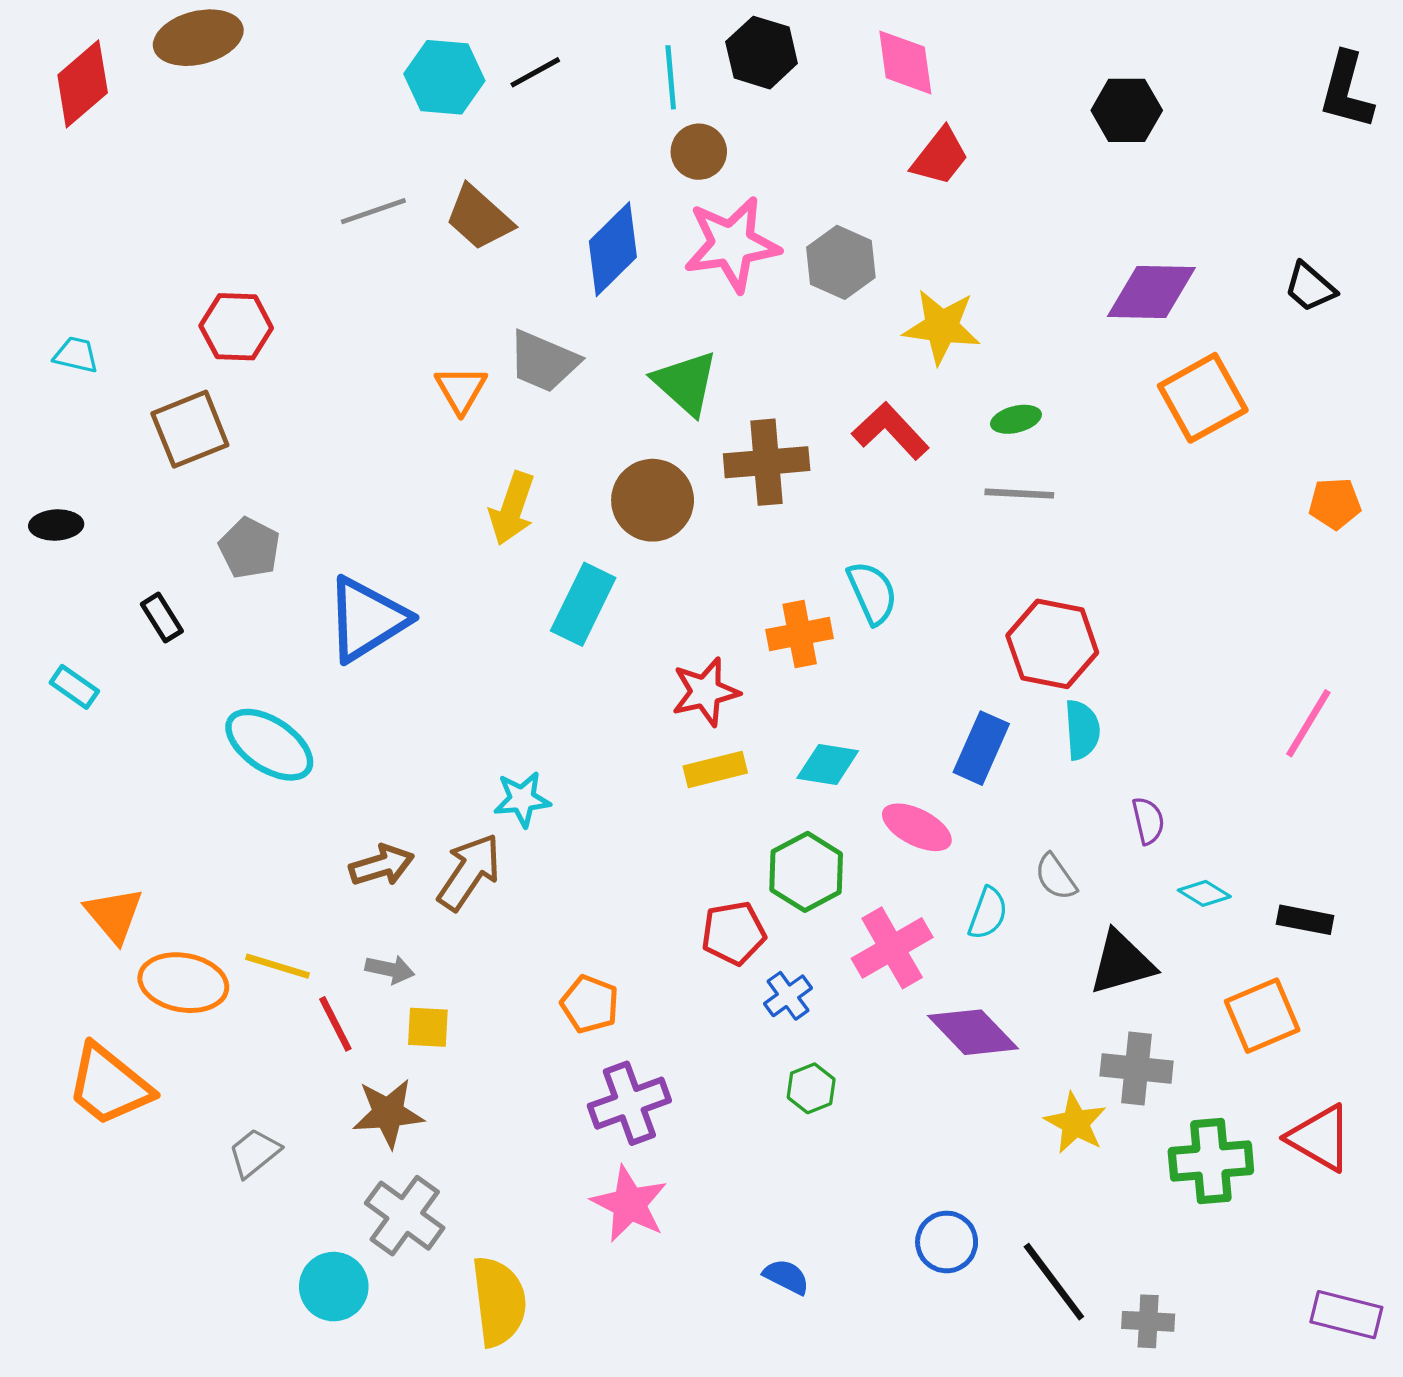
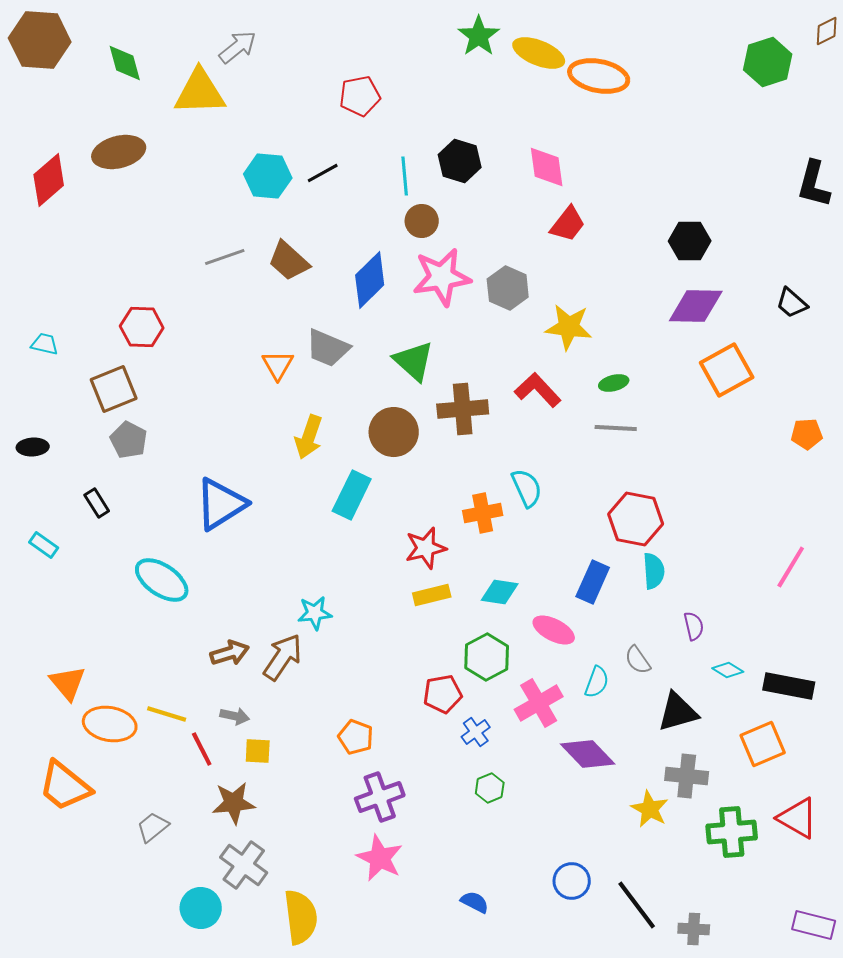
black hexagon: (1127, 110) -> (690, 241), moved
gray pentagon: (249, 548) -> (129, 440), moved
black rectangle: (1305, 920) -> (789, 686), size x1.5

